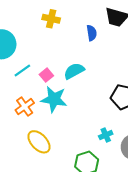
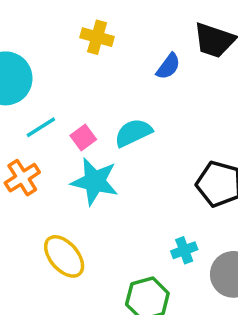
blue semicircle: (92, 33) -> (168, 66), turned 42
orange cross: (25, 107) -> (22, 178), moved

